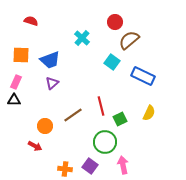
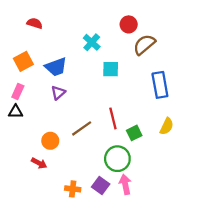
orange square: (21, 55) -> (23, 61), turned -30
cyan square: (112, 62) -> (111, 69), moved, turned -35
blue rectangle: (143, 76) -> (160, 85), turned 55
pink arrow: (123, 165) -> (125, 184), moved

